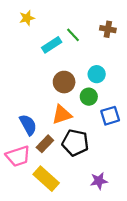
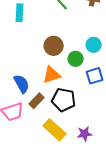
cyan rectangle: (52, 45) -> (20, 13), moved, turned -54
cyan circle: (97, 74) -> (94, 45), moved
yellow rectangle: (46, 179) -> (55, 130), moved

